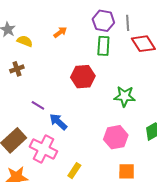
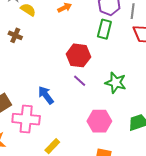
brown cross: (17, 69) -> (15, 35), turned 32
purple line: (38, 105) -> (80, 81), moved
pink cross: (43, 149) -> (26, 119), turned -32

